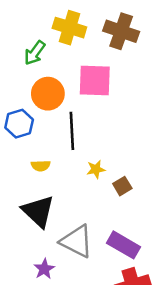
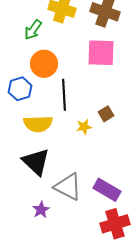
pink square: (95, 80) -> (101, 53), moved
yellow semicircle: (41, 166) -> (38, 124), size x1.8
brown square: (122, 186) -> (106, 114), moved

